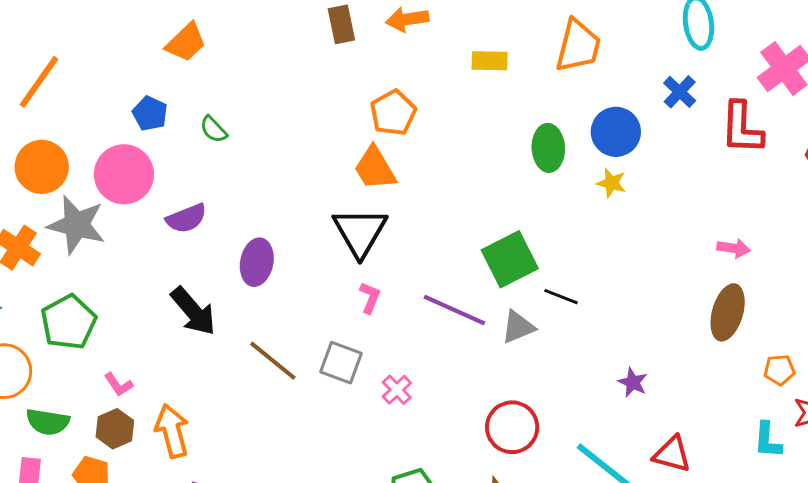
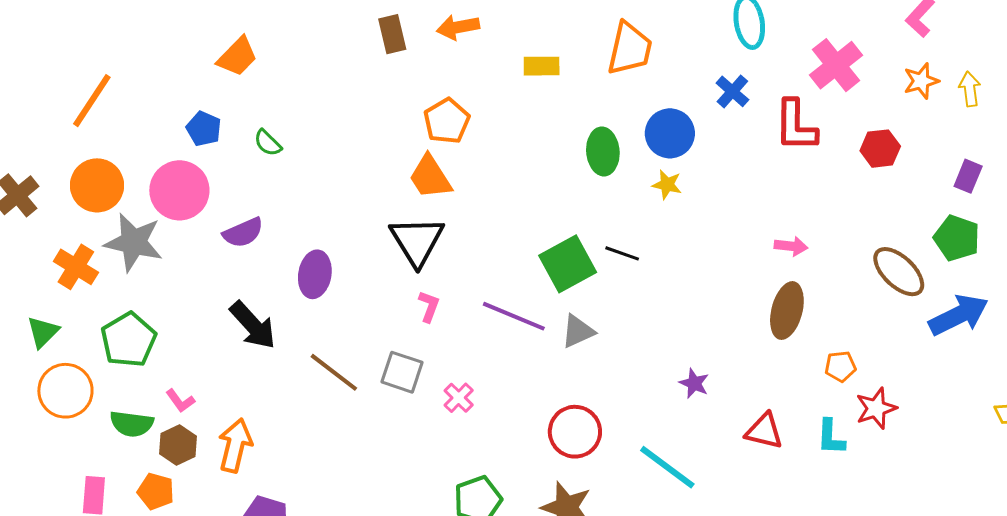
black line: (561, 297) -> (622, 253), moved
green semicircle: (48, 422) -> (132, 424), moved
orange arrow: (172, 431) -> (235, 445), turned 30
red triangle: (672, 454) -> (764, 431), moved

